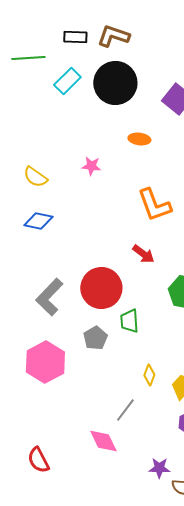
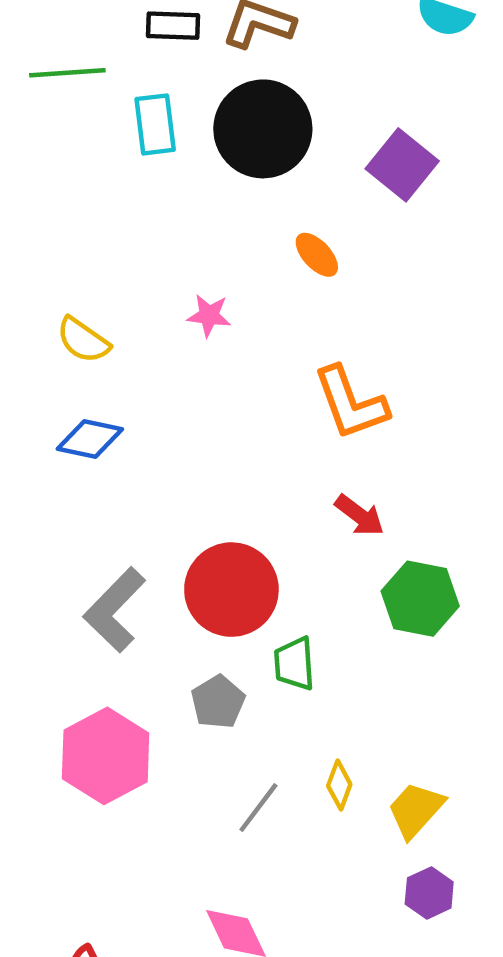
cyan rectangle: (67, 81) -> (155, 124), turned -52
orange ellipse: (139, 139) -> (317, 255), turned 40
red arrow: (143, 254) -> (360, 515), moved
gray line: (125, 410) -> (258, 808), moved

